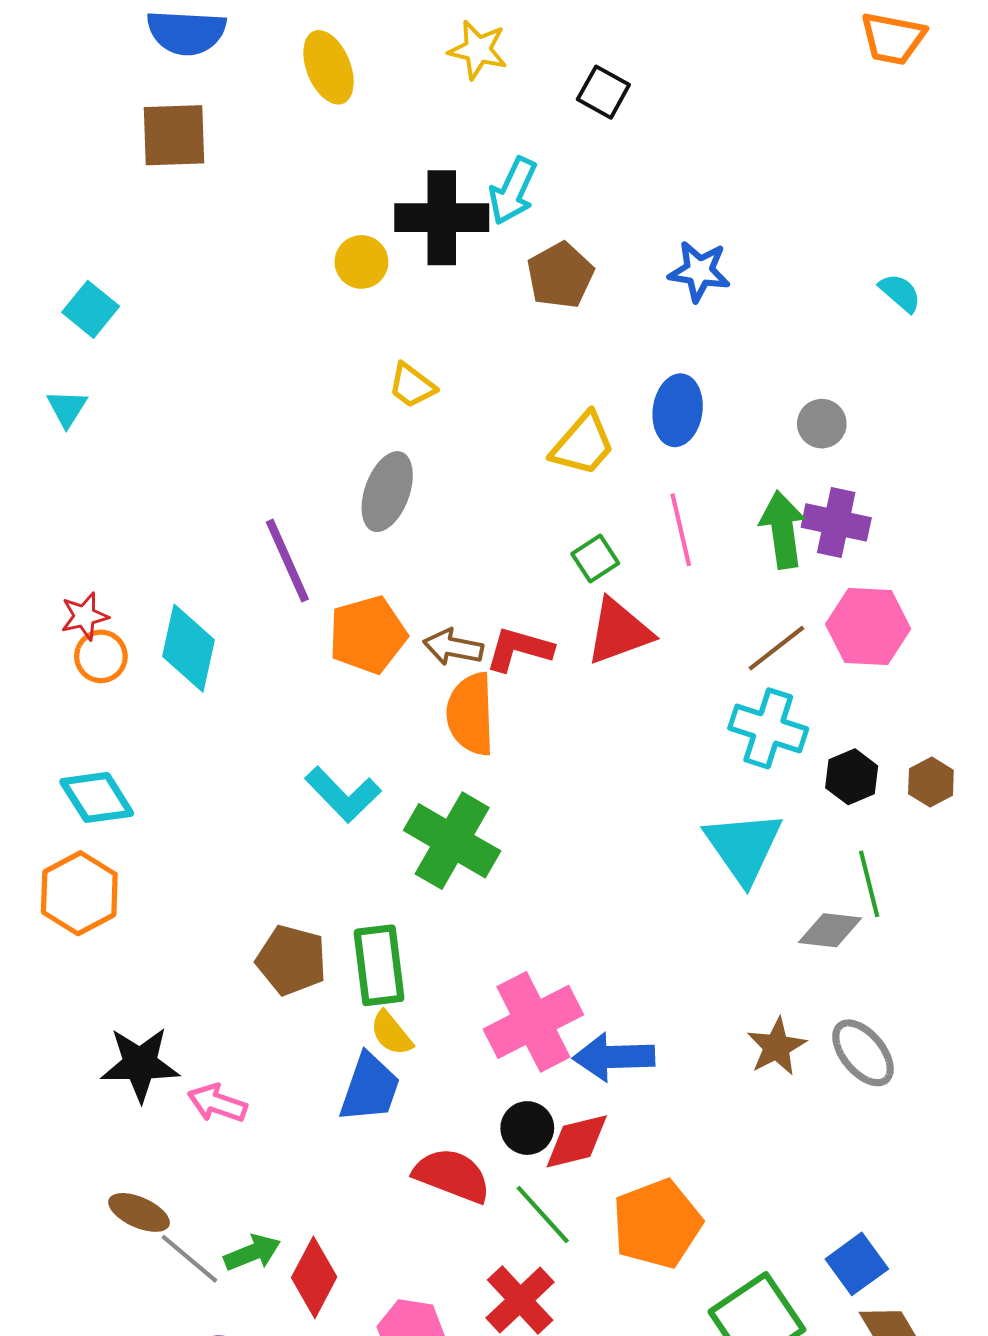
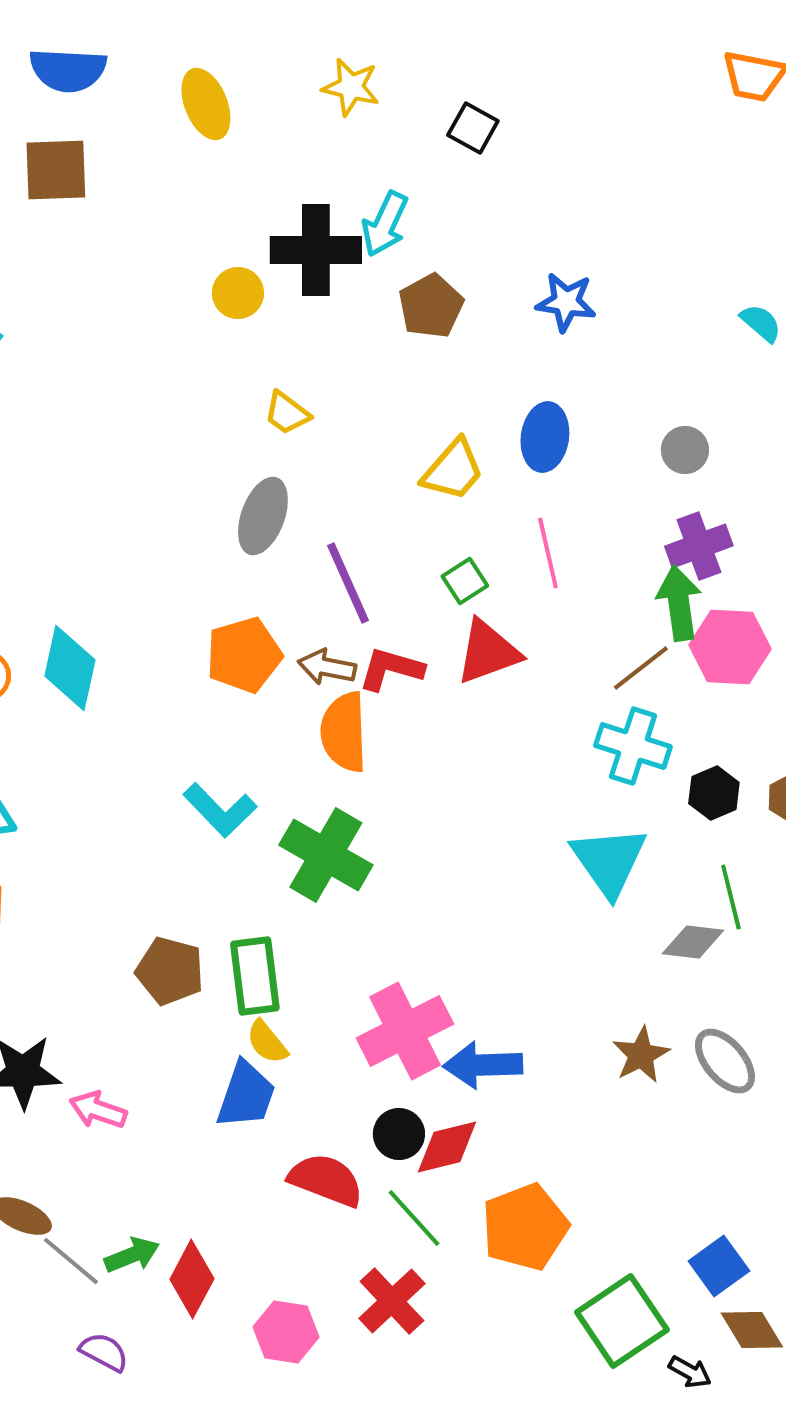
purple cross: (836, 522) -> (699, 546), turned -32
green arrow: (783, 530) -> (679, 603), moved
purple line: (287, 561) -> (348, 583), moved

